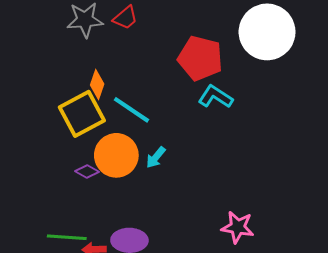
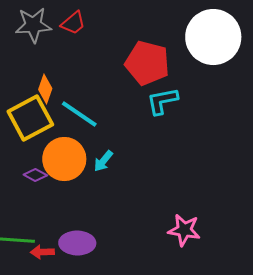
cyan L-shape: (215, 97) -> (162, 101), turned -44

